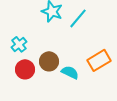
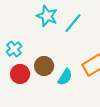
cyan semicircle: (70, 72) -> (65, 77), turned 96

